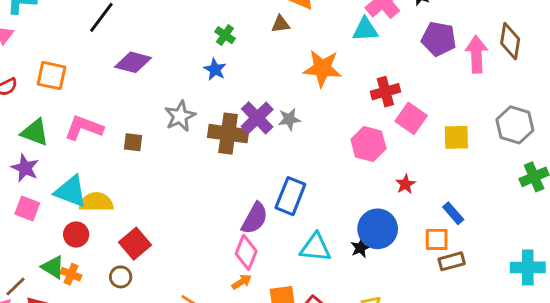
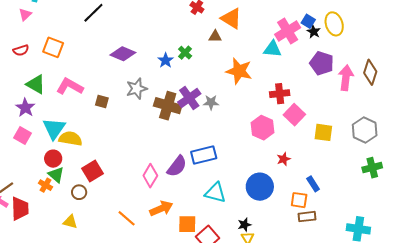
green cross: (225, 35) -> (185, 53), moved
purple diamond: (133, 62) -> (123, 54), moved
cyan triangle: (71, 191) -> (54, 129), turned 35
blue rectangle: (290, 196) -> (204, 155), turned 45
black star: (360, 248) -> (244, 225), moved
pink diamond: (246, 252) -> (150, 176), moved
green triangle: (53, 267) -> (56, 175), moved
orange arrow: (242, 282) -> (161, 208), size x1.6

